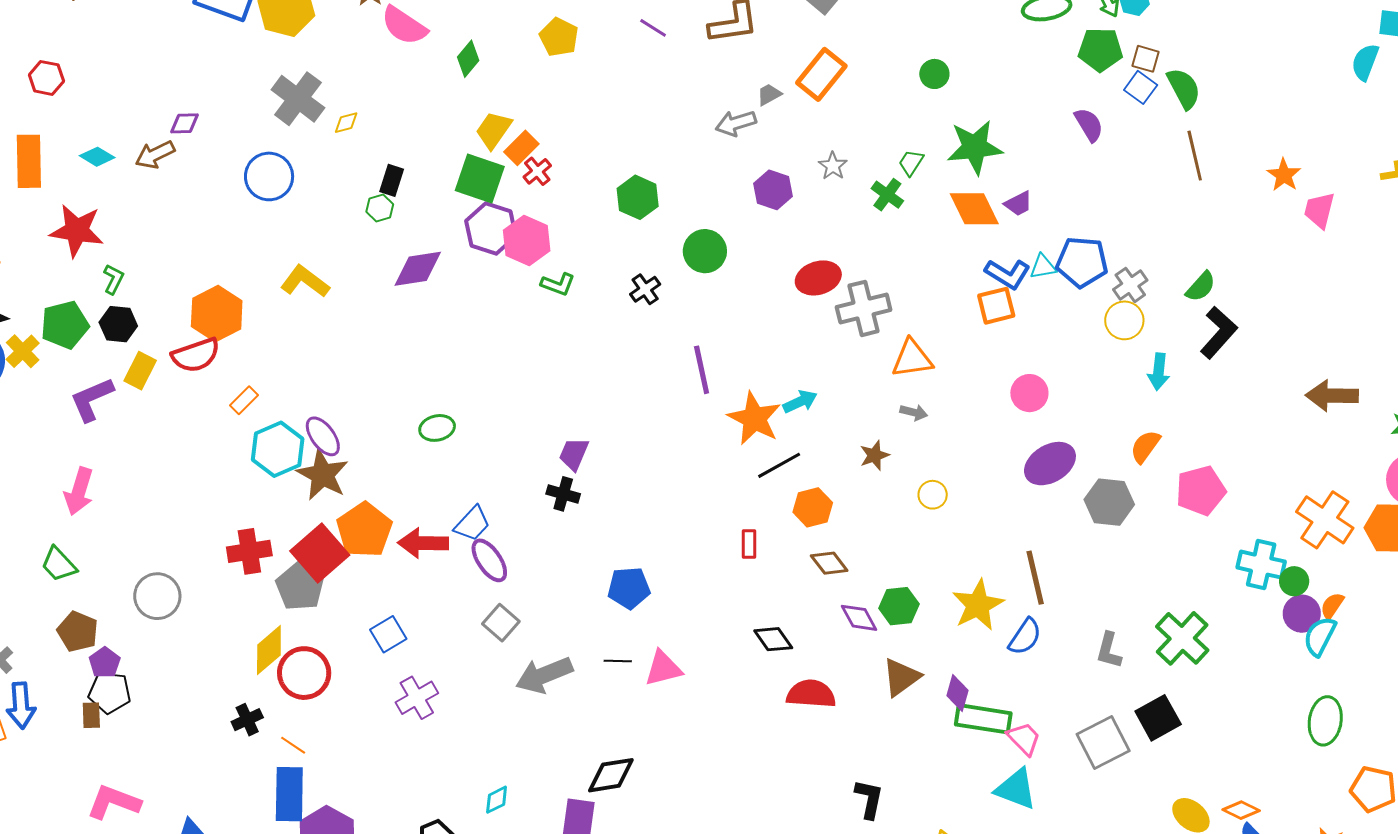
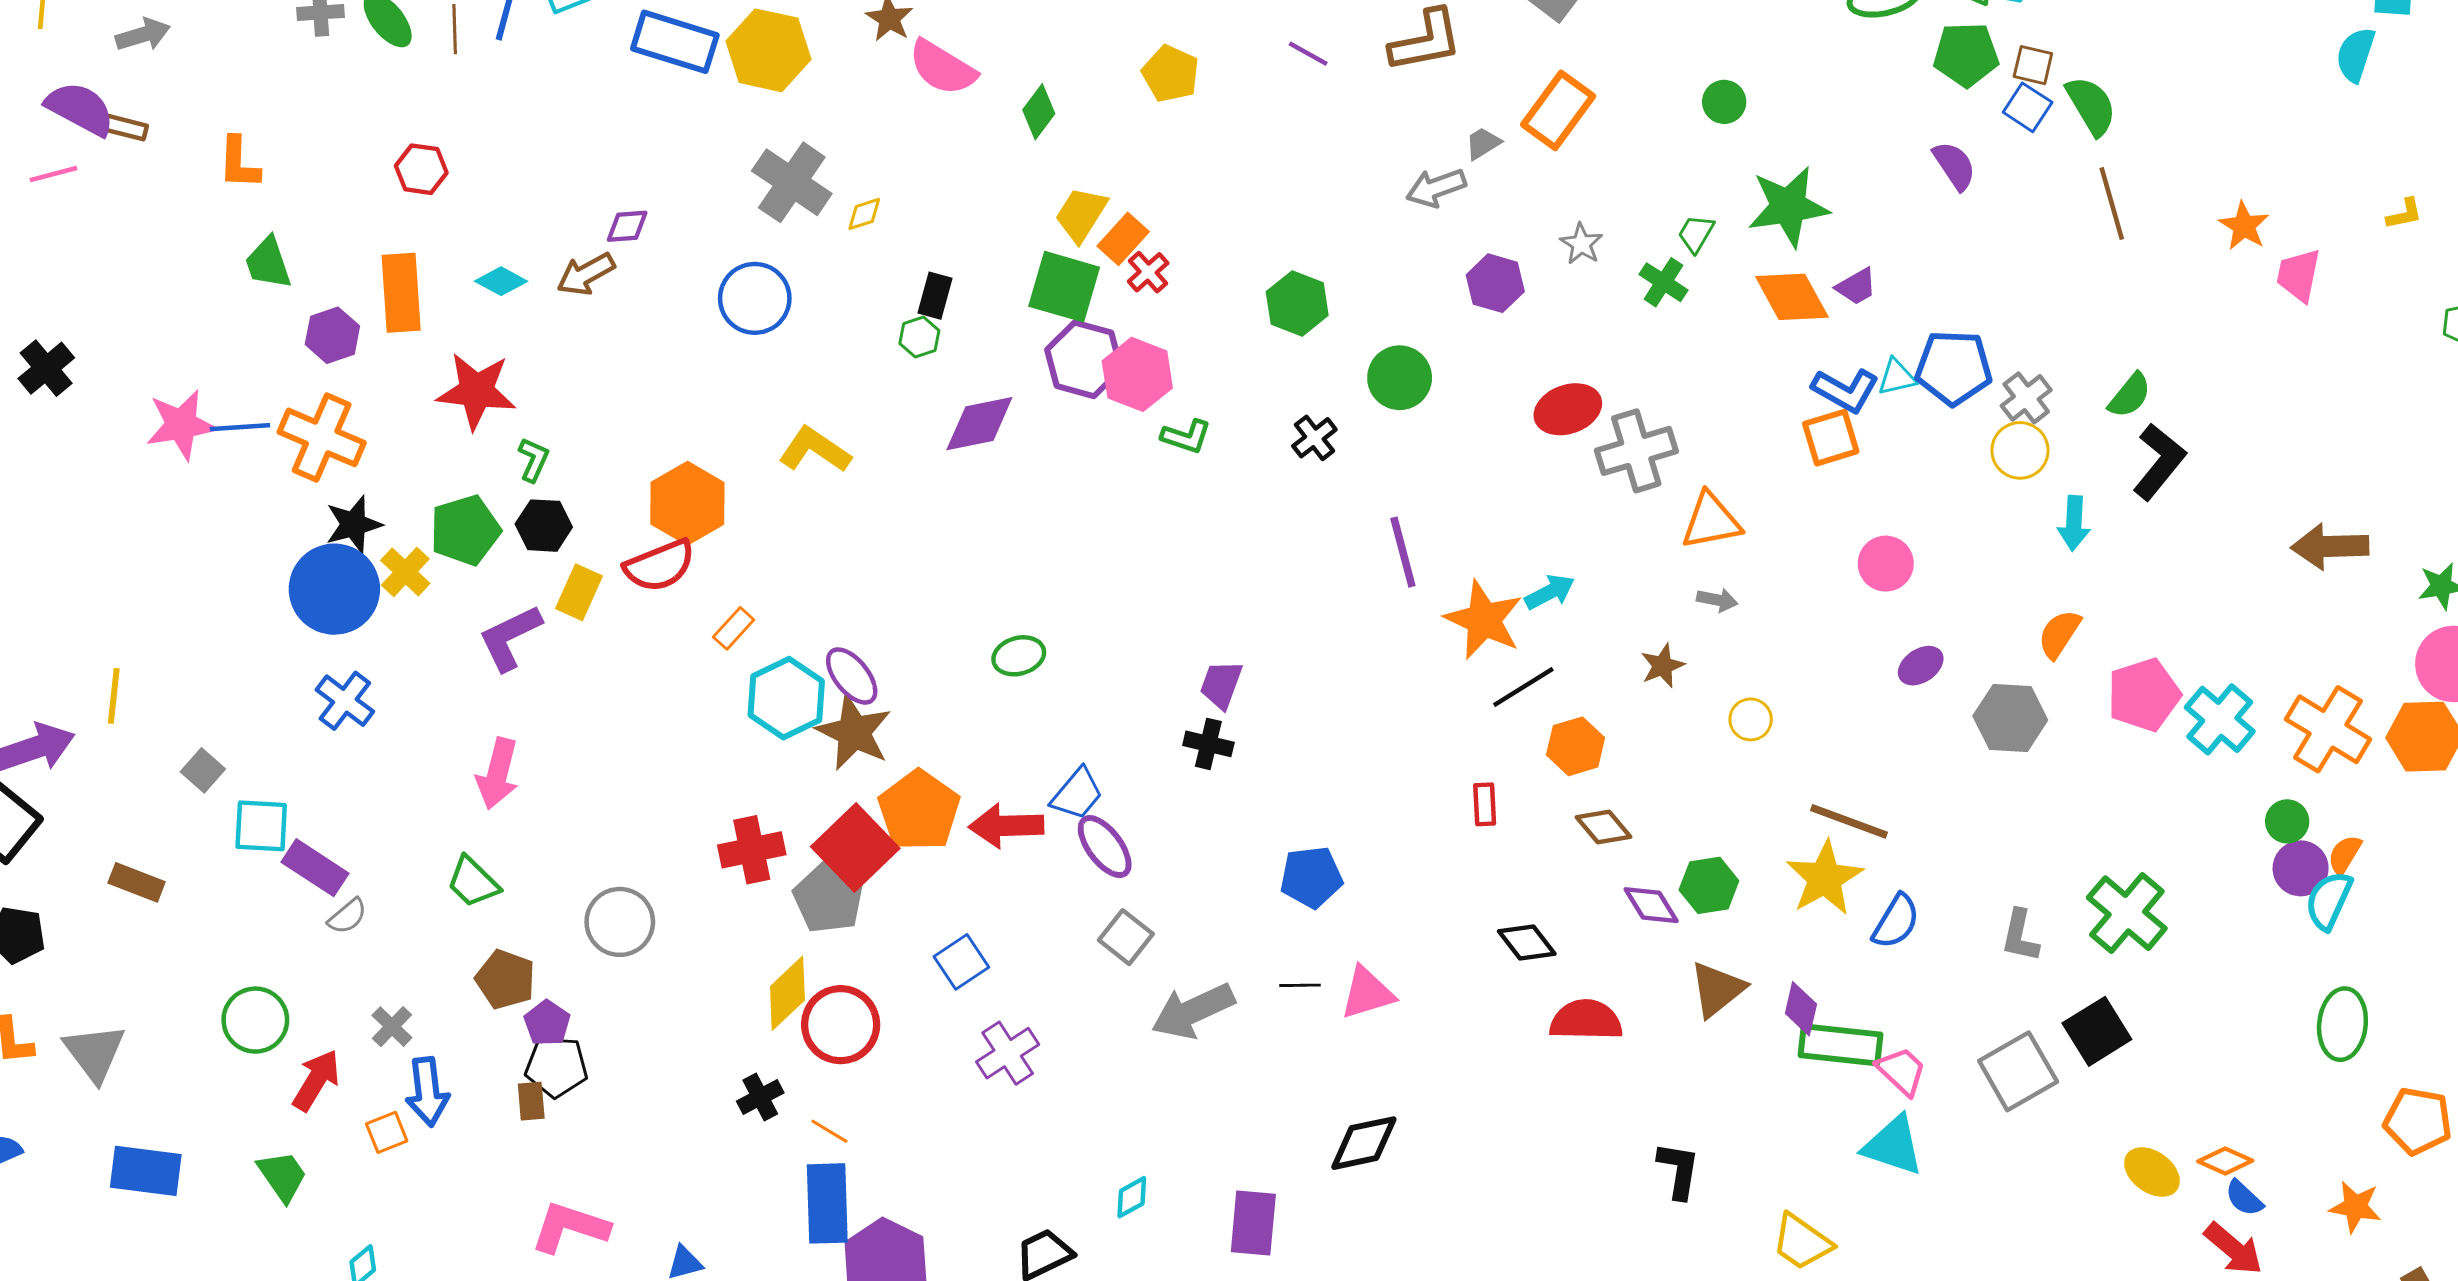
purple ellipse: (1050, 464) -> (1921, 666), size x0.6
cyan cross: (1261, 565) -> (2220, 719), moved, turned 30
brown line: (1035, 578) -> (1849, 821), moved, turned -54
black diamond: (611, 775) -> (1364, 1143), moved

